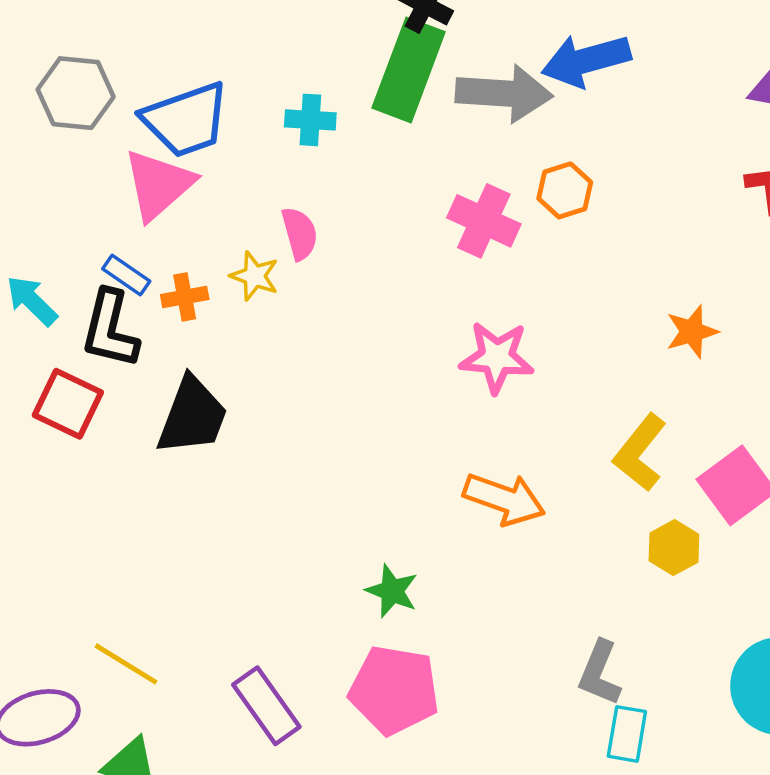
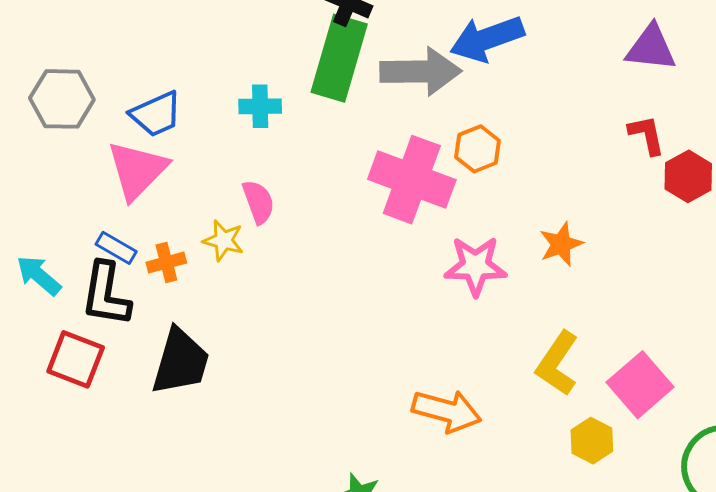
blue trapezoid: (186, 120) -> (156, 114), size x0.7
pink cross: (484, 221) -> (412, 180), size x1.4
orange star: (692, 332) -> (561, 244), moved
pink star: (497, 357) -> (475, 266), moved

